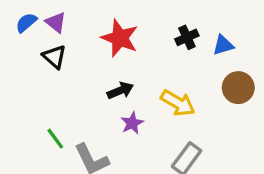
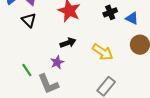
blue triangle: (223, 45) -> (132, 18), turned 40
purple star: (132, 123) -> (57, 62), moved

